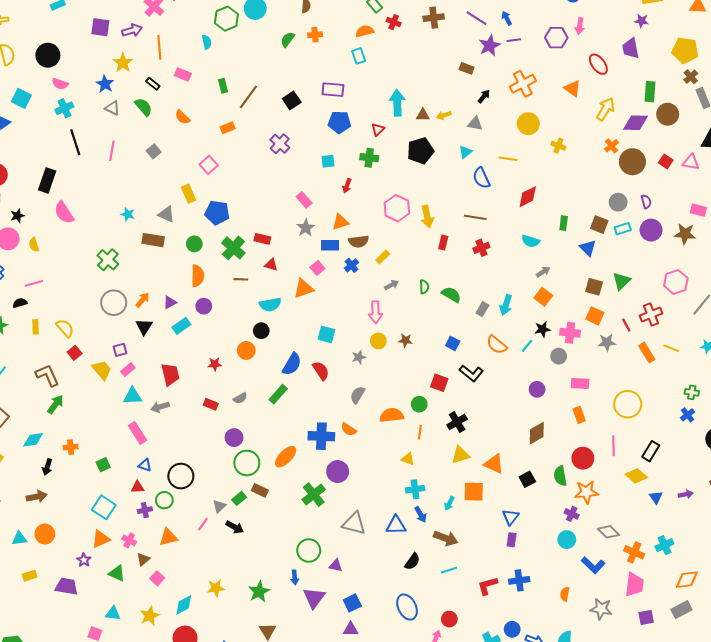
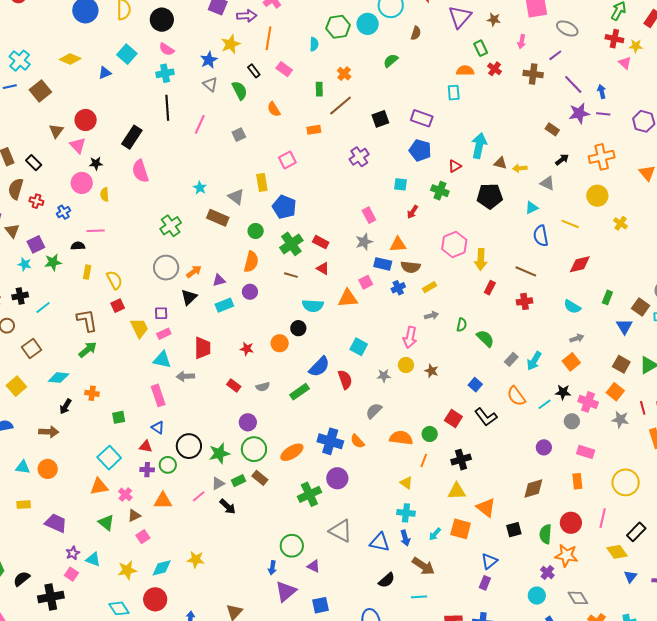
orange cross: (315, 35) -> (344, 74), moved, turned 32
purple star: (84, 560) -> (73, 553), moved
green star: (259, 592) -> (219, 453), moved

